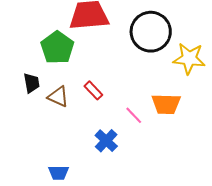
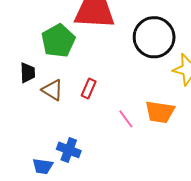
red rectangle: (93, 90) -> (89, 89), turned 60
blue cross: (106, 141) -> (69, 150), moved, turned -30

